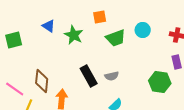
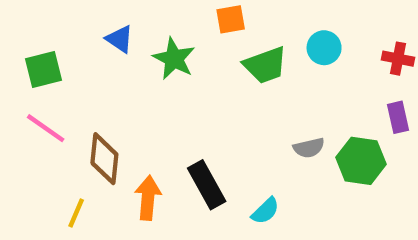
black rectangle: (89, 76) -> (207, 185), moved
gray semicircle: (112, 76) -> (309, 148), moved
pink line: (15, 89) -> (46, 128), moved

